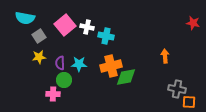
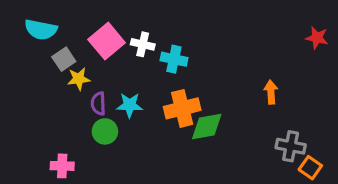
yellow star: (39, 57) -> (79, 79), moved
pink cross: (53, 94) -> (62, 166), moved
orange square: (189, 102) -> (310, 168), turned 32

